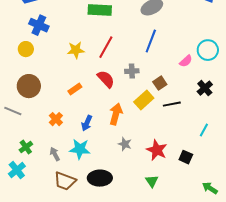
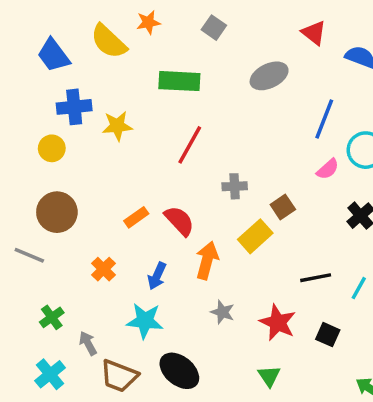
blue cross: (39, 25) -> (74, 107), turned -30
blue line: (151, 41) -> (324, 119), moved
yellow star: (76, 50) -> (117, 126), moved
red semicircle: (106, 79) -> (179, 221), moved
black line: (172, 104) -> (316, 278), moved
gray arrow: (55, 154) -> (88, 343), moved
cyan cross: (17, 170) -> (50, 374), moved
black ellipse: (100, 178) -> (179, 371), turned 40

